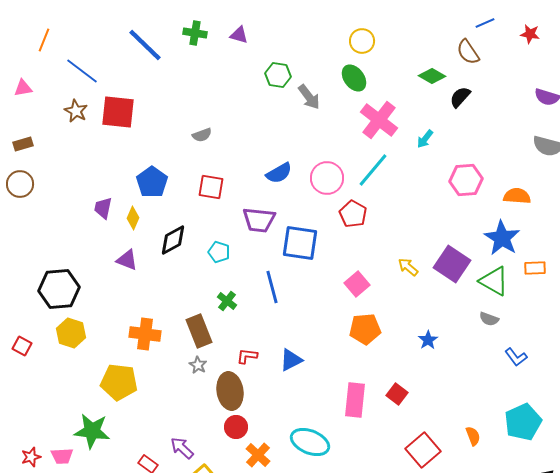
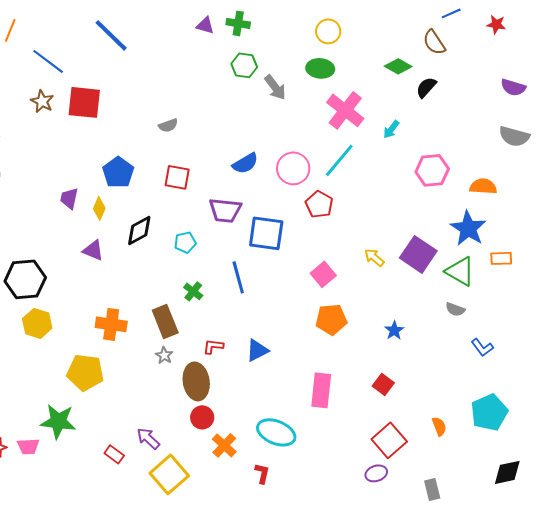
green cross: (195, 33) -> (238, 23), moved
green ellipse: (354, 78) -> (320, 68), turned -48
cyan pentagon: (219, 252) -> (185, 242), turned -30
red square: (397, 394) -> (383, 384), moved

